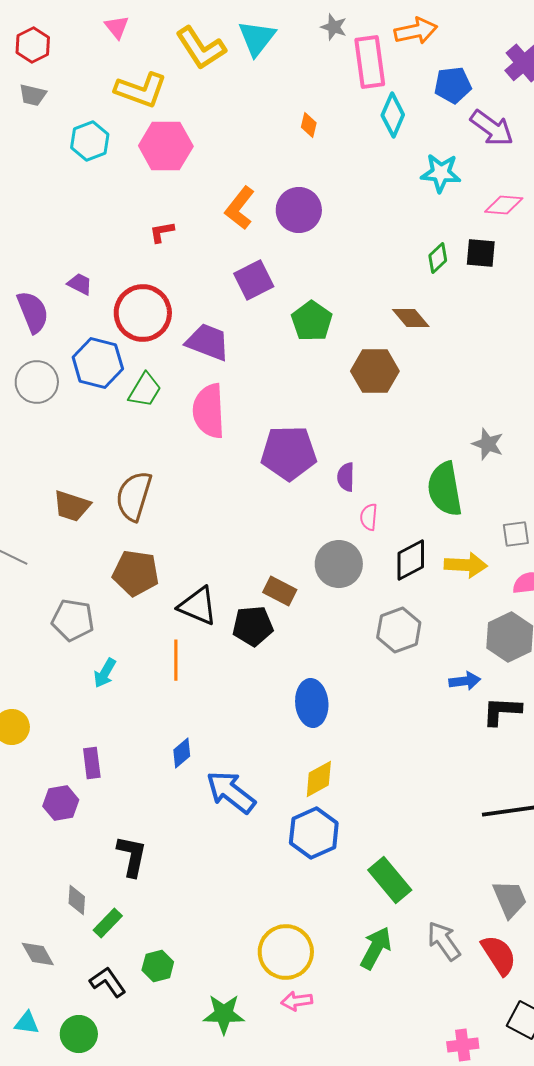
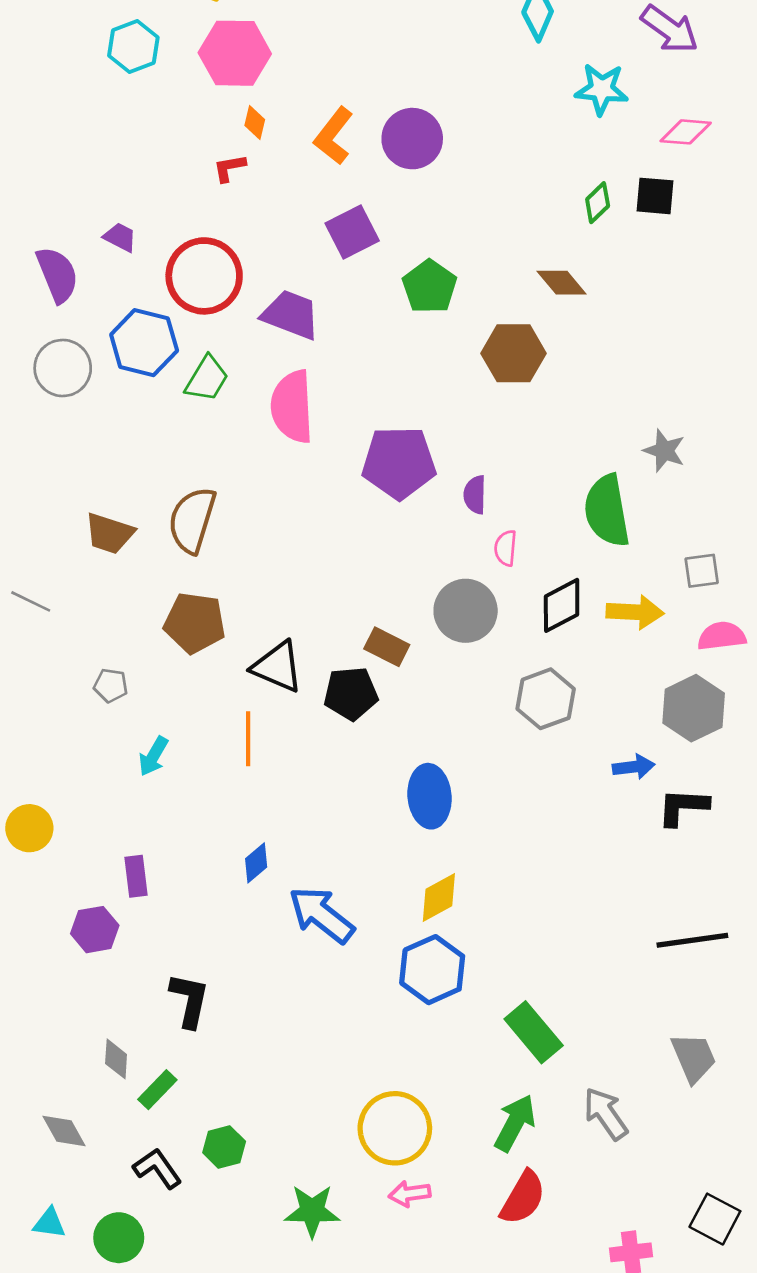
orange diamond: (309, 125) -> (255, 123), moved
gray pentagon: (73, 620) -> (111, 685), size x0.6
red semicircle: (499, 955) -> (523, 1198), moved, turned 63

